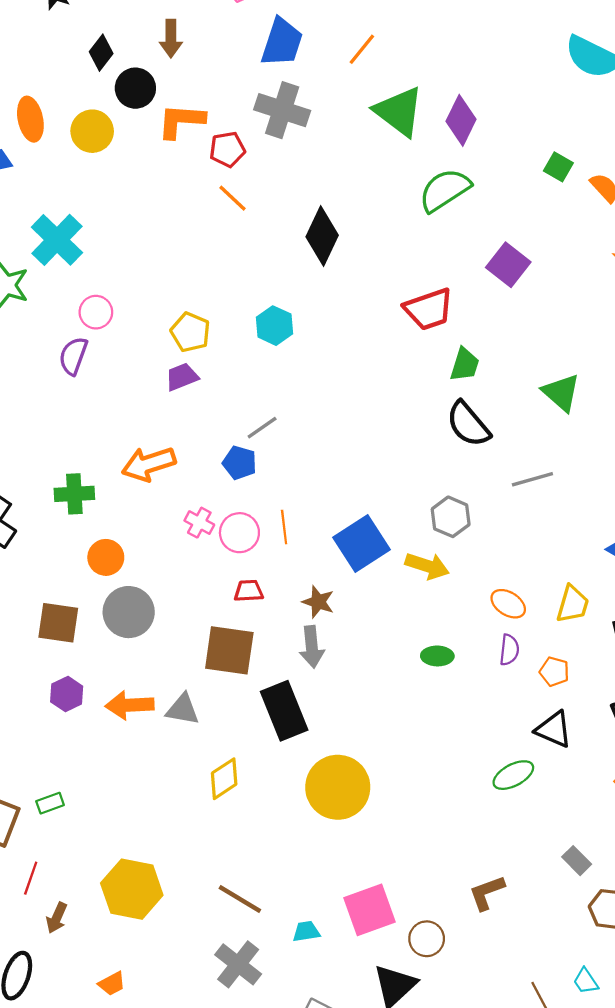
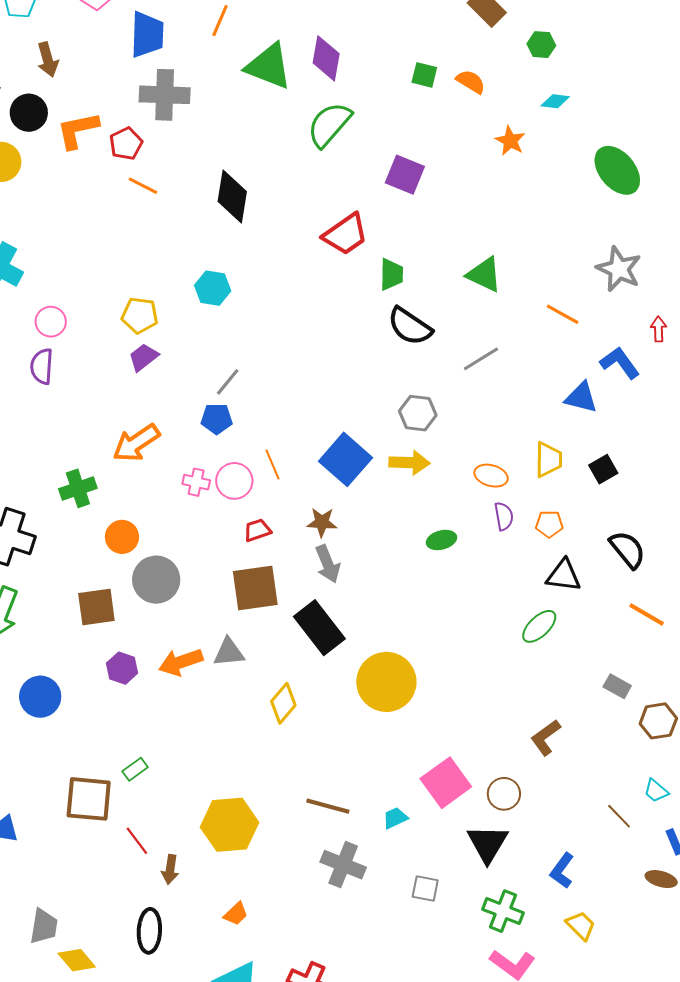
red line: (31, 878) -> (137, 841), turned -40

